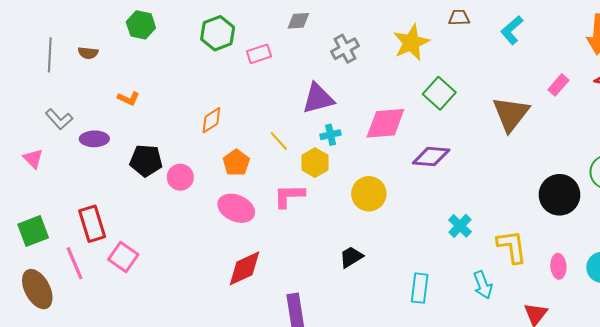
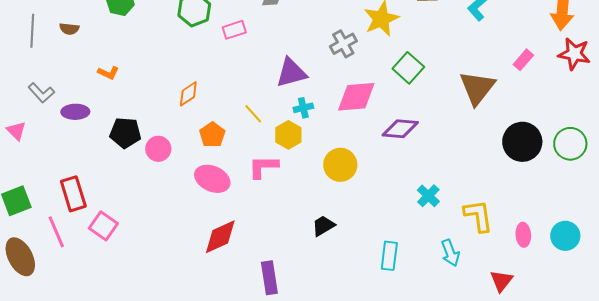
gray cross: (345, 49) -> (343, 44), moved
black circle: (559, 195) -> (522, 142), moved

